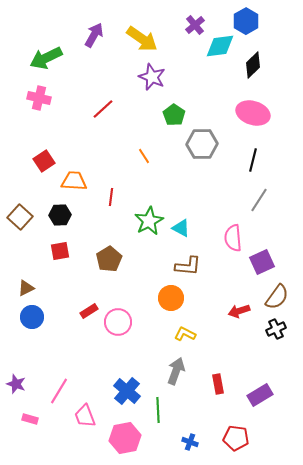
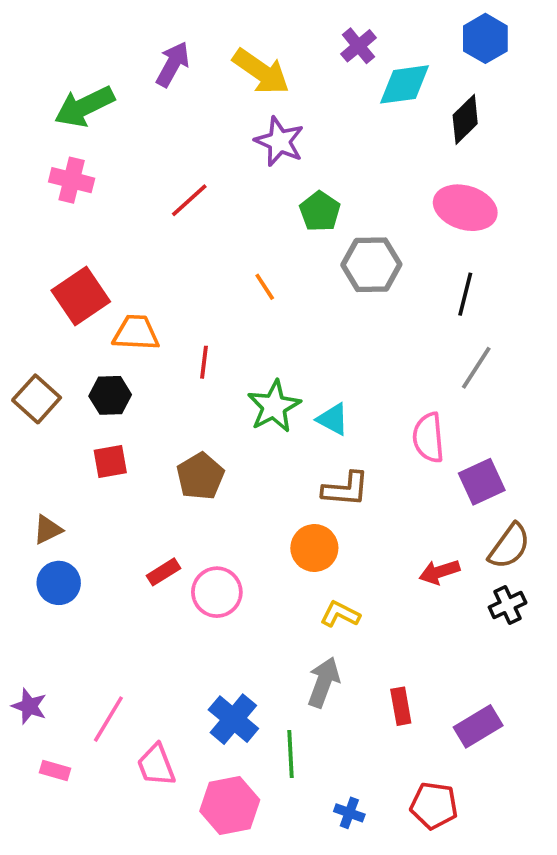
blue hexagon: (246, 21) -> (485, 38), moved
red square: (44, 161) -> (81, 296), size x1.4

